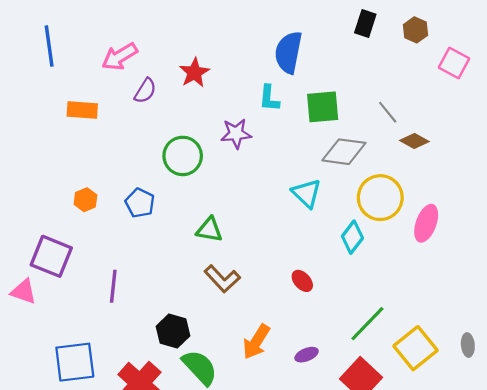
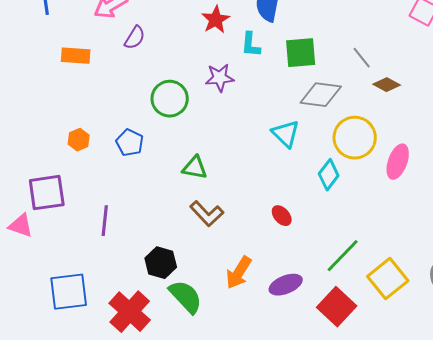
red star: (194, 73) -> (216, 20), moved
purple square: (51, 256) -> (47, 193), turned -30
purple ellipse: (307, 355) -> (286, 285), size x1.5

